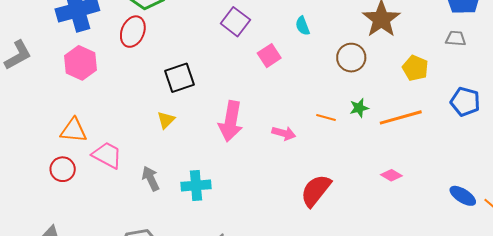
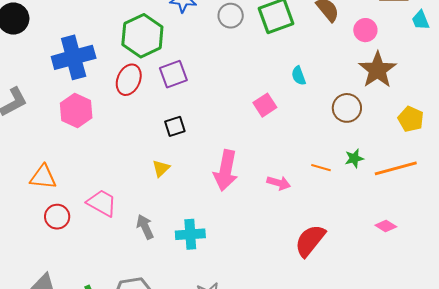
purple square: (235, 22) -> (173, 74), moved, turned 32
black square: (179, 78) -> (175, 126), size x0.7
orange triangle: (74, 130) -> (43, 177), moved

